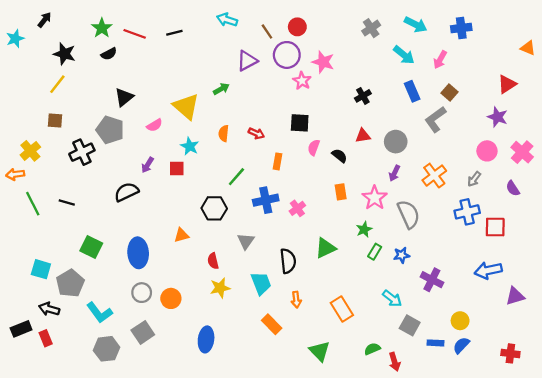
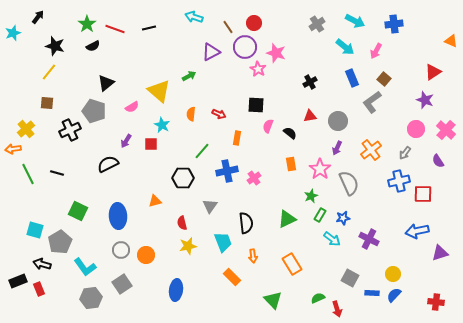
green triangle: (325, 248) -> (287, 219), moved
cyan arrow: (392, 298) -> (332, 239), moved

